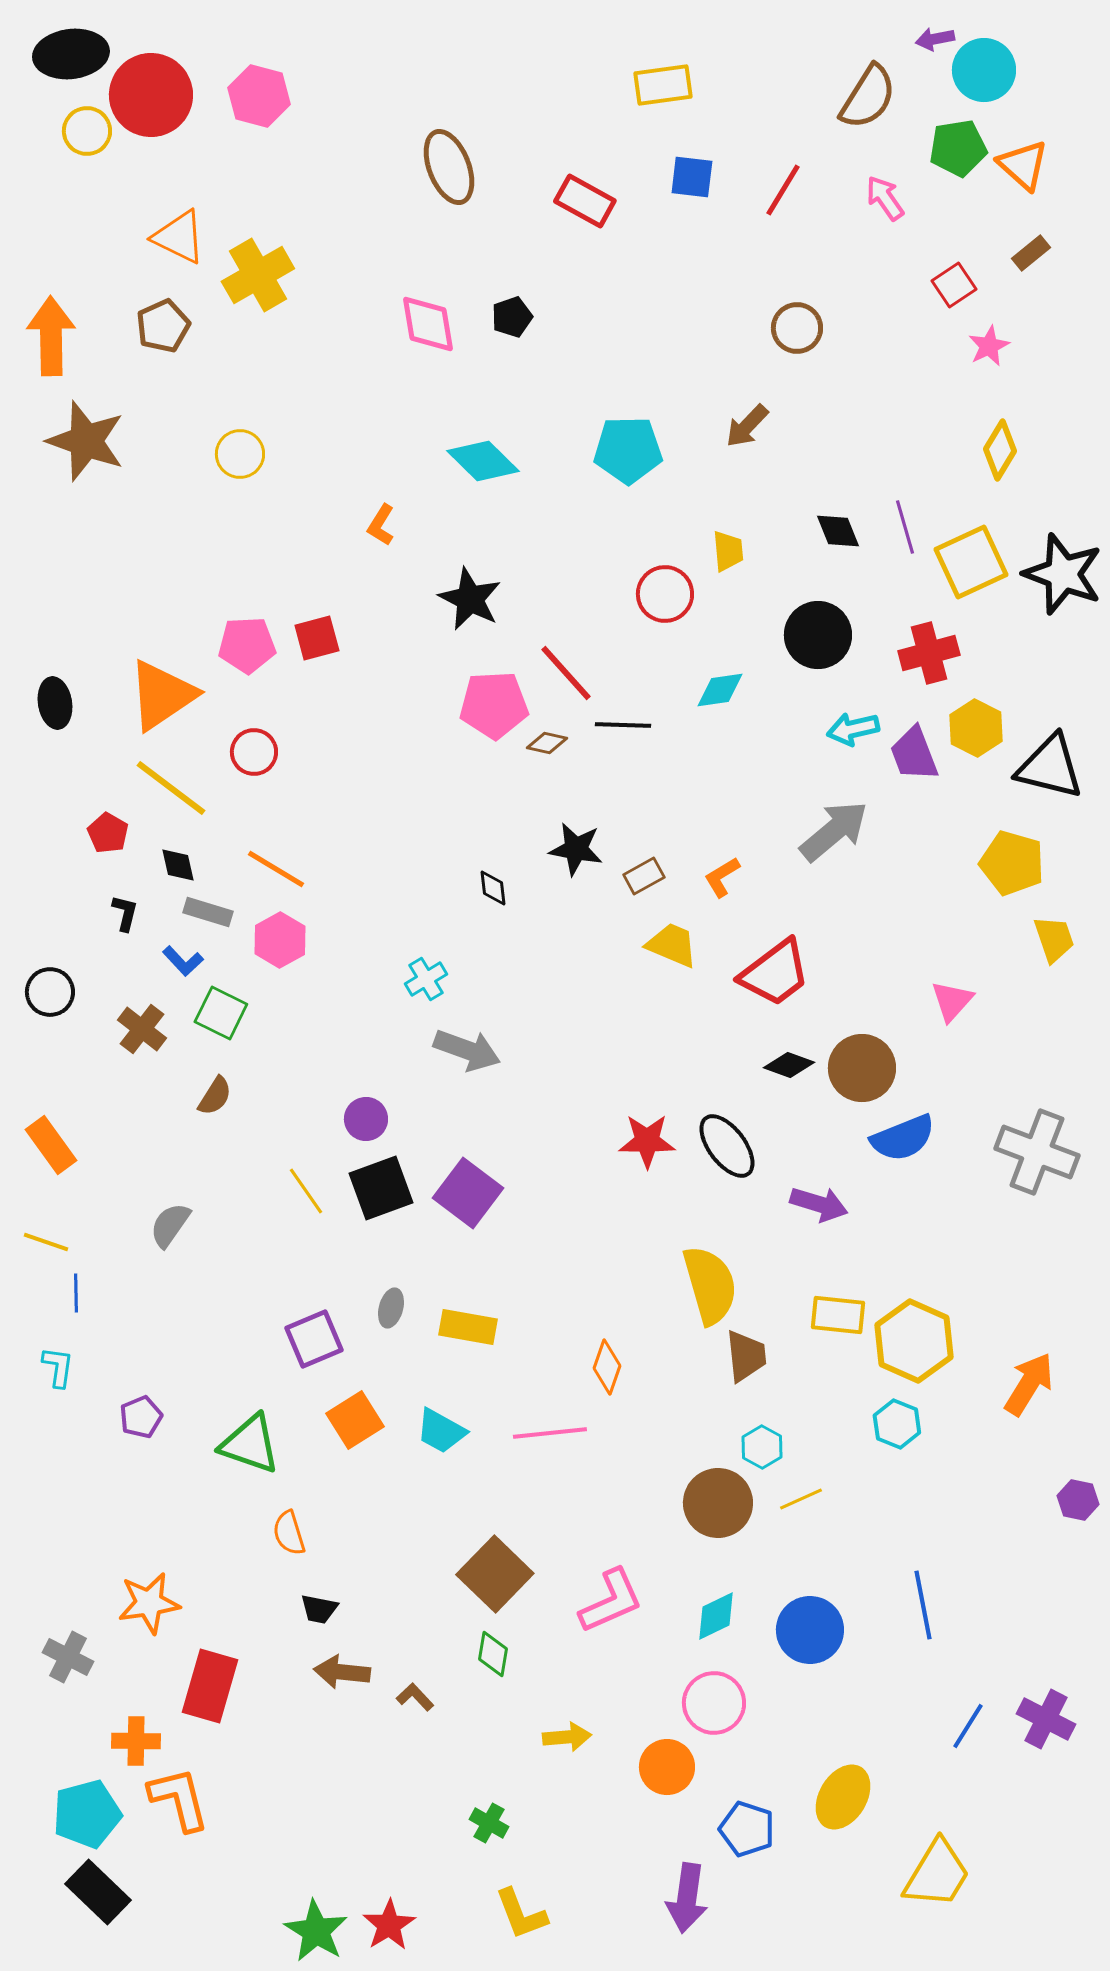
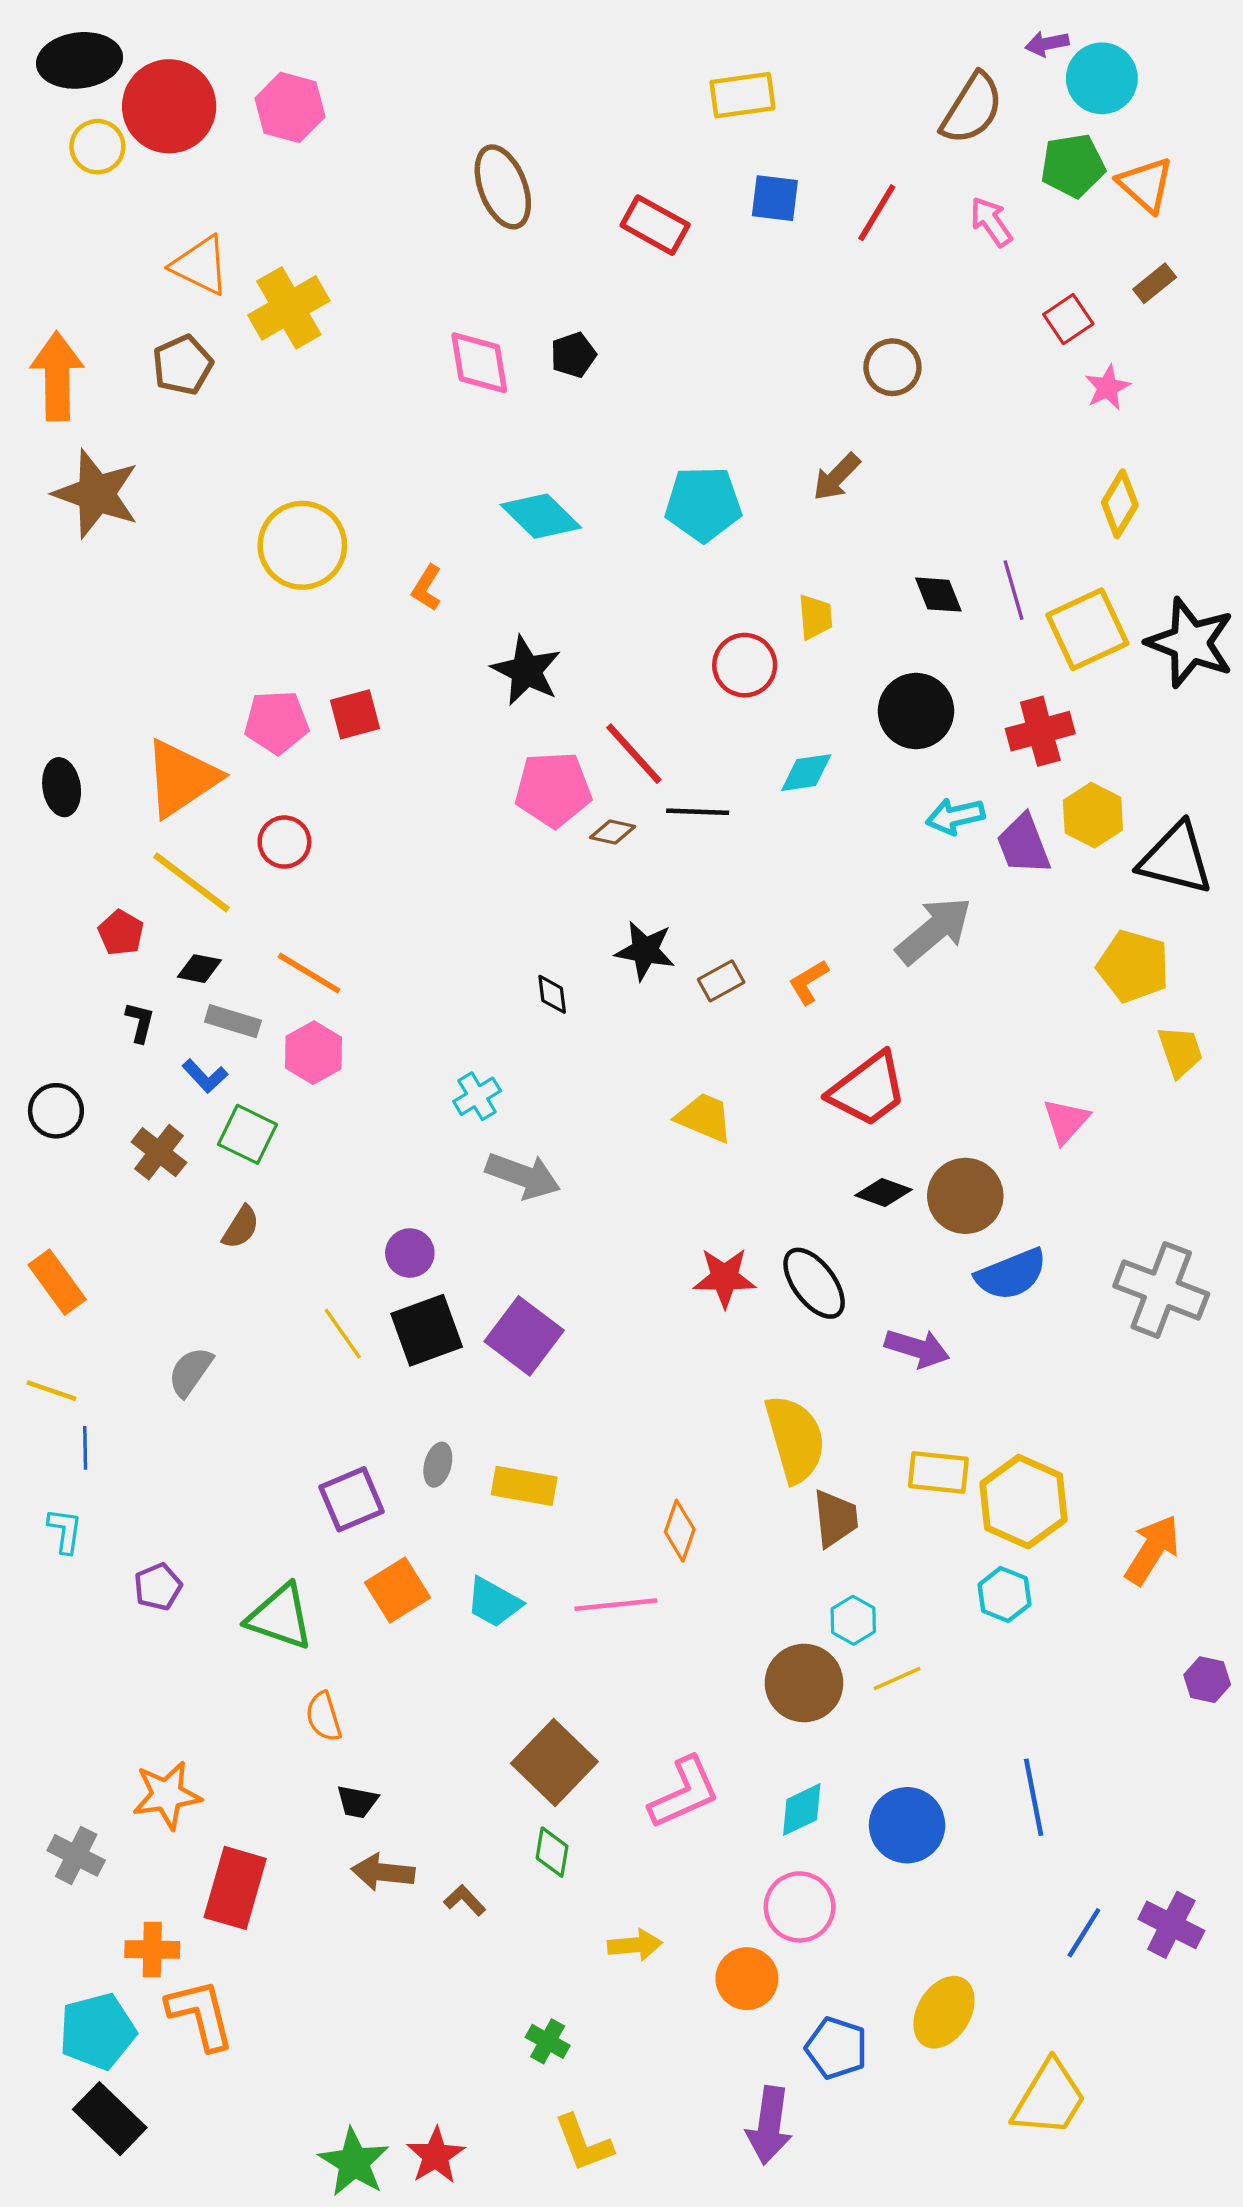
yellow circle: (240, 454) -> (302, 545), moved, size x1.6
black diamond: (178, 865) -> (199, 969), turned -66
yellow trapezoid: (672, 945) -> (704, 1117), moved

